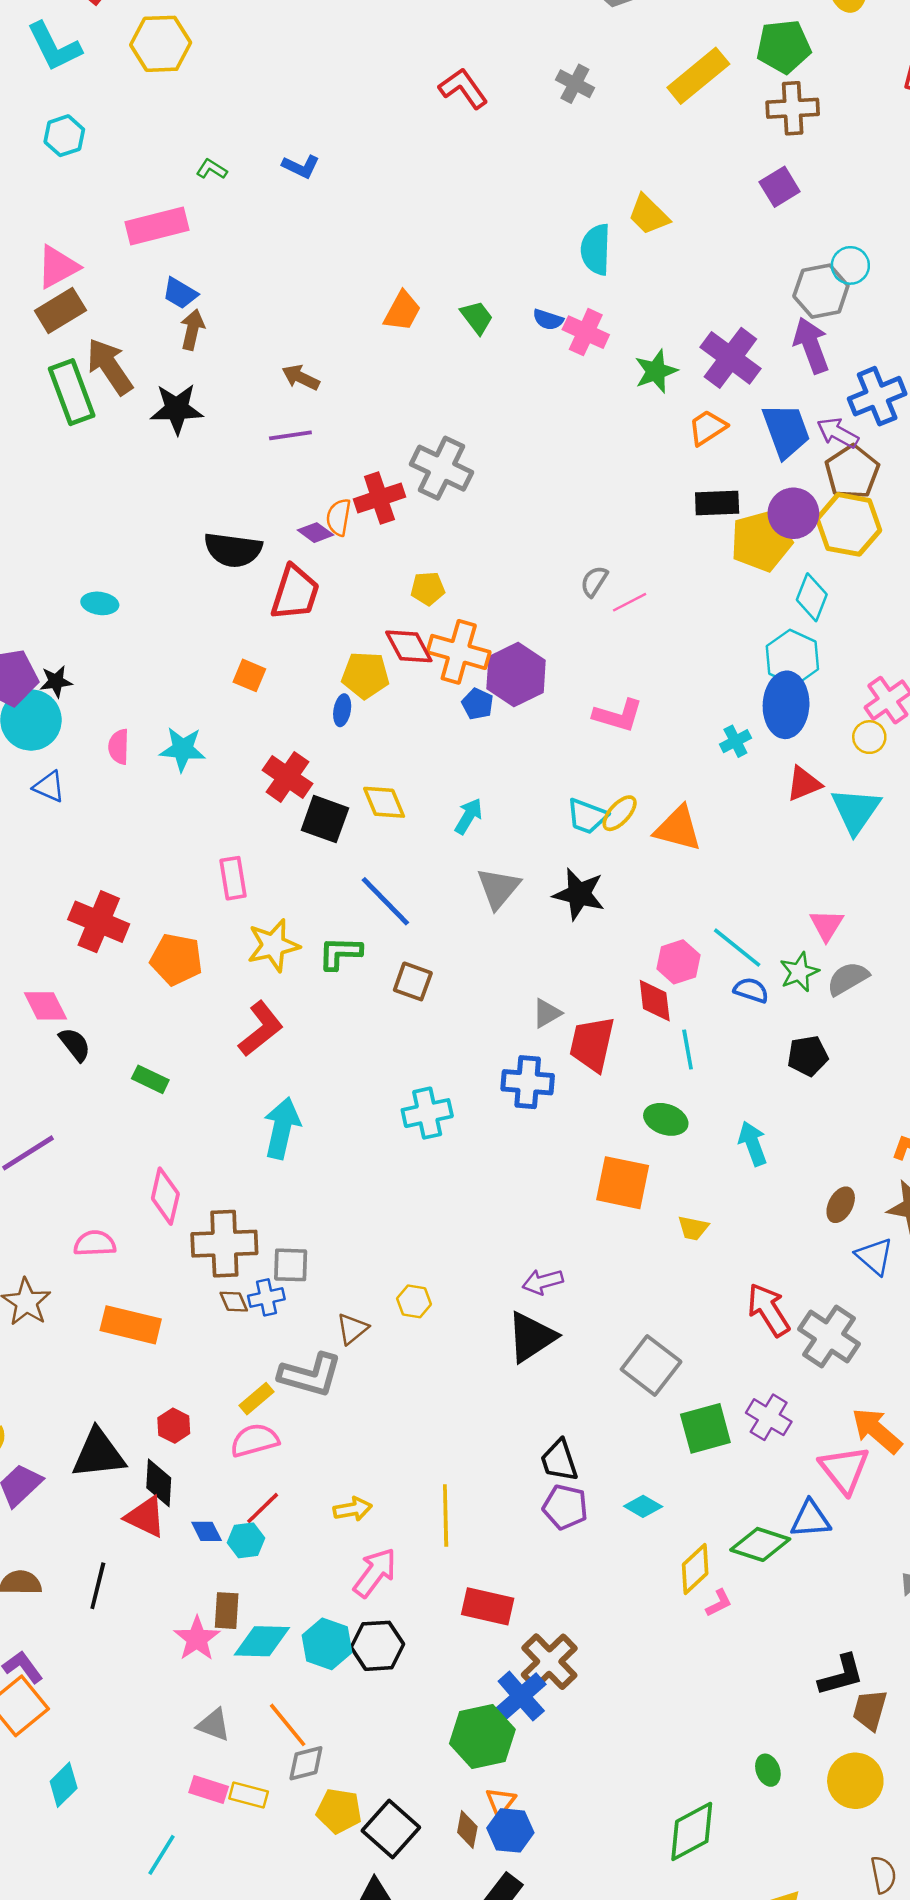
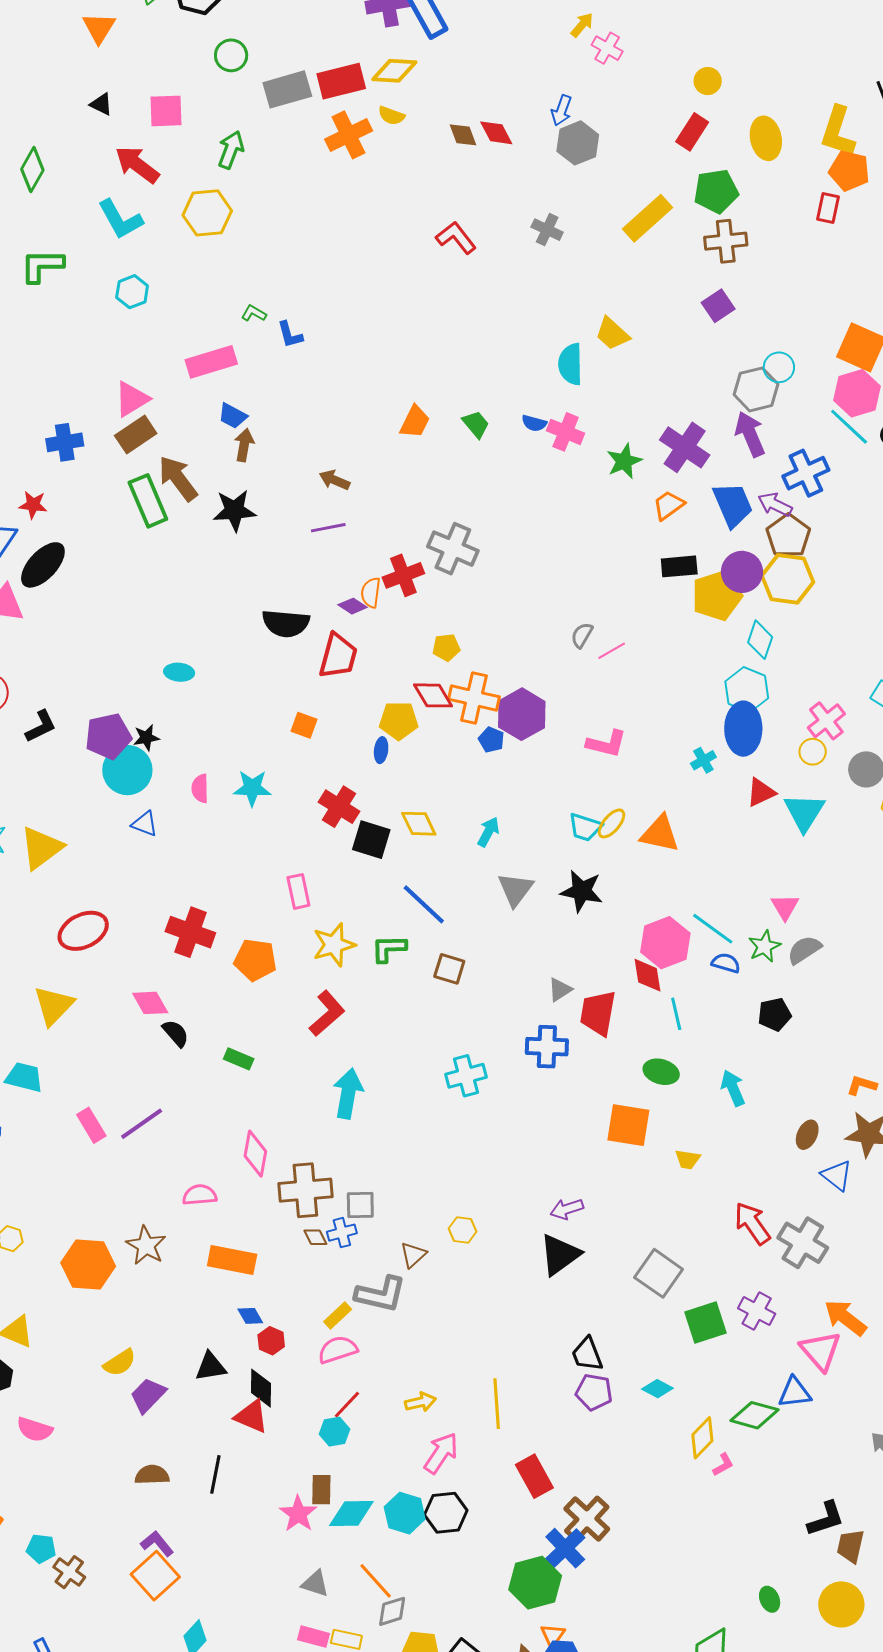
blue L-shape: (301, 166) -> (290, 335), moved, turned 52
pink hexagon: (678, 962) -> (665, 943), size x1.4
black triangle: (98, 1454) -> (211, 1367), size x0.7
blue diamond: (206, 1531) -> (250, 1316), moved
red rectangle: (488, 1606) -> (534, 1476), turned 51

